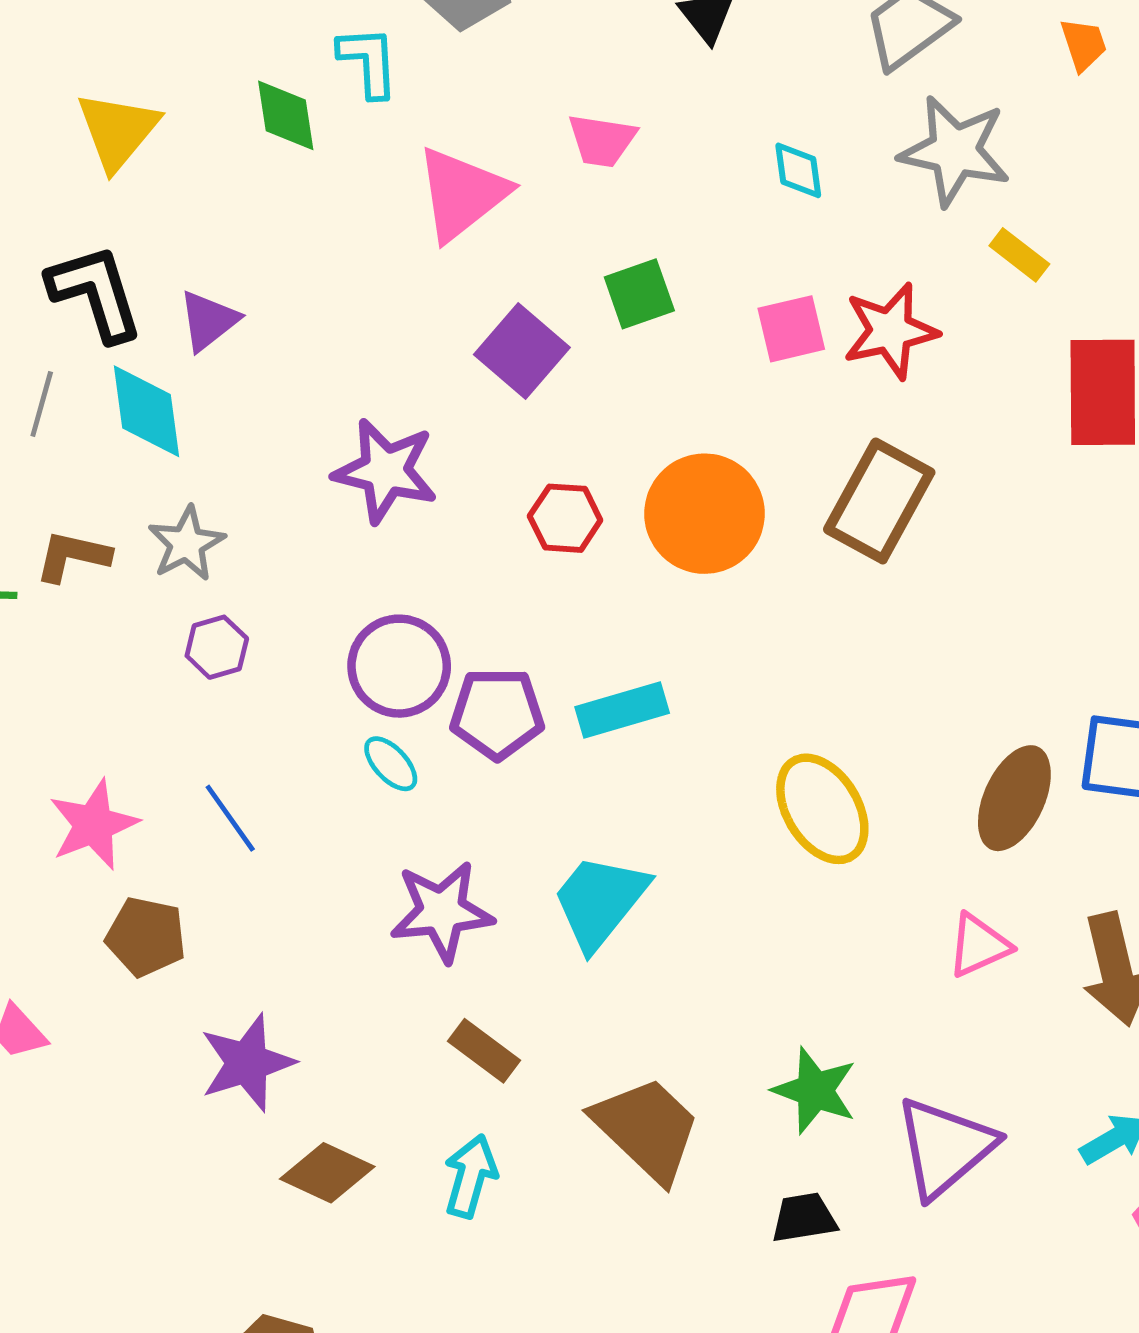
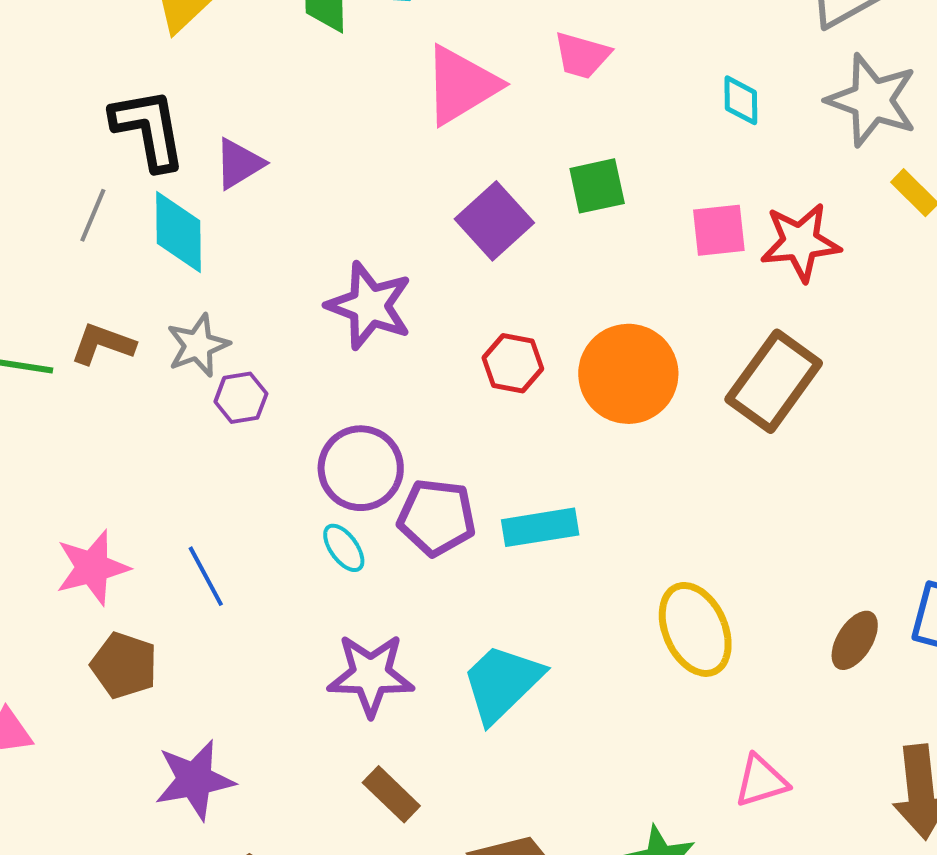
purple hexagon: (217, 647) -> (241, 398), moved
brown ellipse: (1014, 798) -> (855, 640), size x0.7
pink triangle: (979, 945) -> (761, 781), moved

